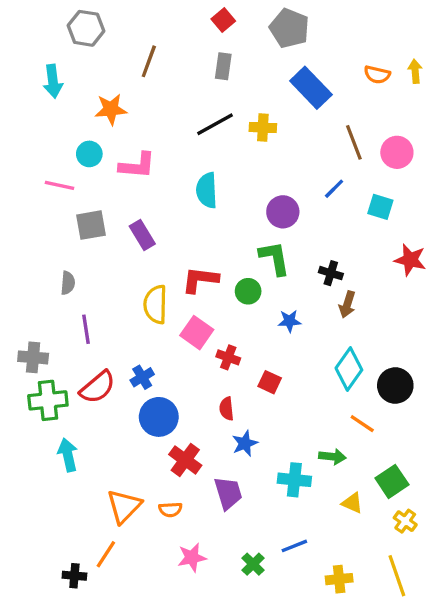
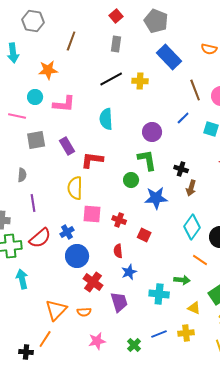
red L-shape: (200, 280) -> (92, 160), moved
blue star: (289, 321) -> (156, 198), size x1.6
pink square: (197, 333) -> (92, 214), moved, turned -30
yellow cross: (339, 579) -> (186, 333), moved

